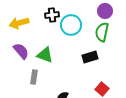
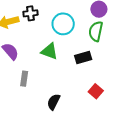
black cross: (52, 15) -> (30, 13), moved
green triangle: (45, 55) -> (49, 51), moved

